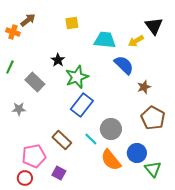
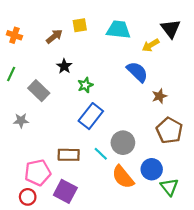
brown arrow: (28, 20) -> (54, 36), moved
cyan trapezoid: (105, 40) -> (118, 30), moved
green star: (77, 77) -> (85, 85), size x0.6
brown rectangle: (62, 140) -> (69, 155), turned -42
purple square: (59, 173) -> (65, 191), size x1.5

